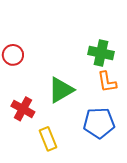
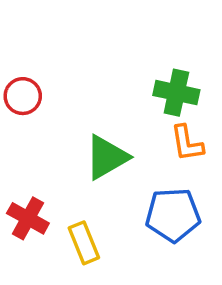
red cross: (23, 109) -> (28, 218), moved

